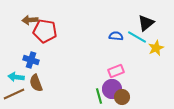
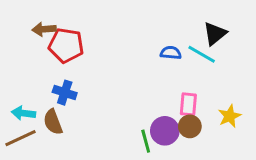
yellow star: (156, 48) -> (230, 116), moved
blue cross: (31, 60) -> (65, 93), moved
pink rectangle: (116, 71) -> (188, 104), moved, turned -63
brown circle: (122, 97) -> (190, 126), moved

